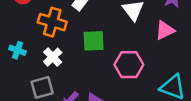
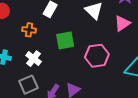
orange cross: (52, 22) -> (29, 30), size x0.6

